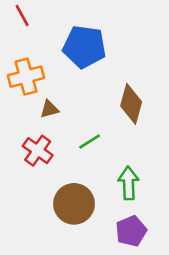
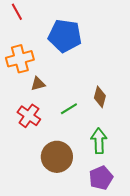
brown diamond: (131, 104) -> (100, 97), moved, size x0.7

